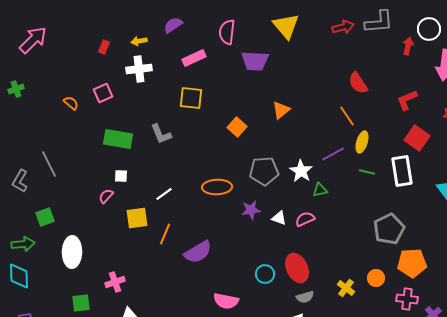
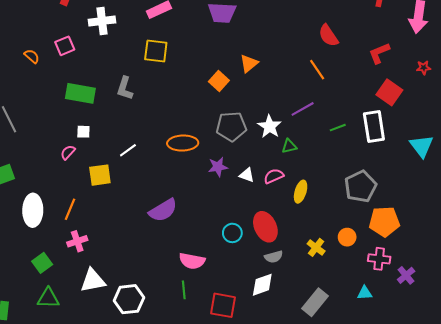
orange square: (237, 127) -> (219, 81), moved
gray L-shape: (161, 134) -> (125, 88), turned 40
yellow ellipse: (362, 142) -> (301, 192), moved
green line: (367, 172) -> (338, 128), turned -35
orange line: (165, 234) -> (70, 209), moved
green square: (81, 303) -> (42, 263), turned -30

